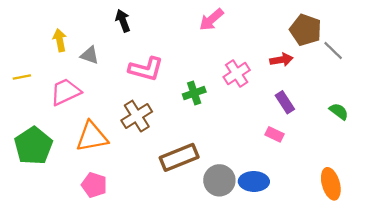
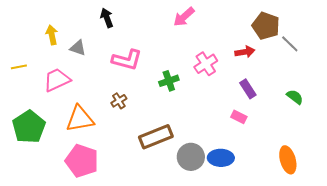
brown cross: (137, 116) -> (119, 101), size x0.6
pink pentagon: (94, 185) -> (82, 161), size x1.5

